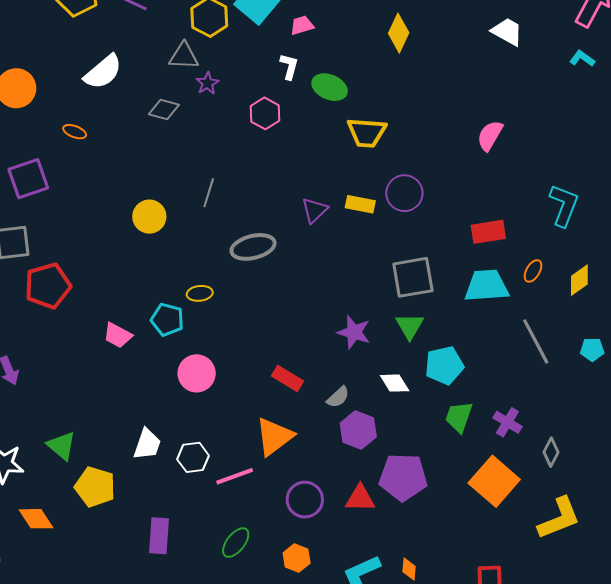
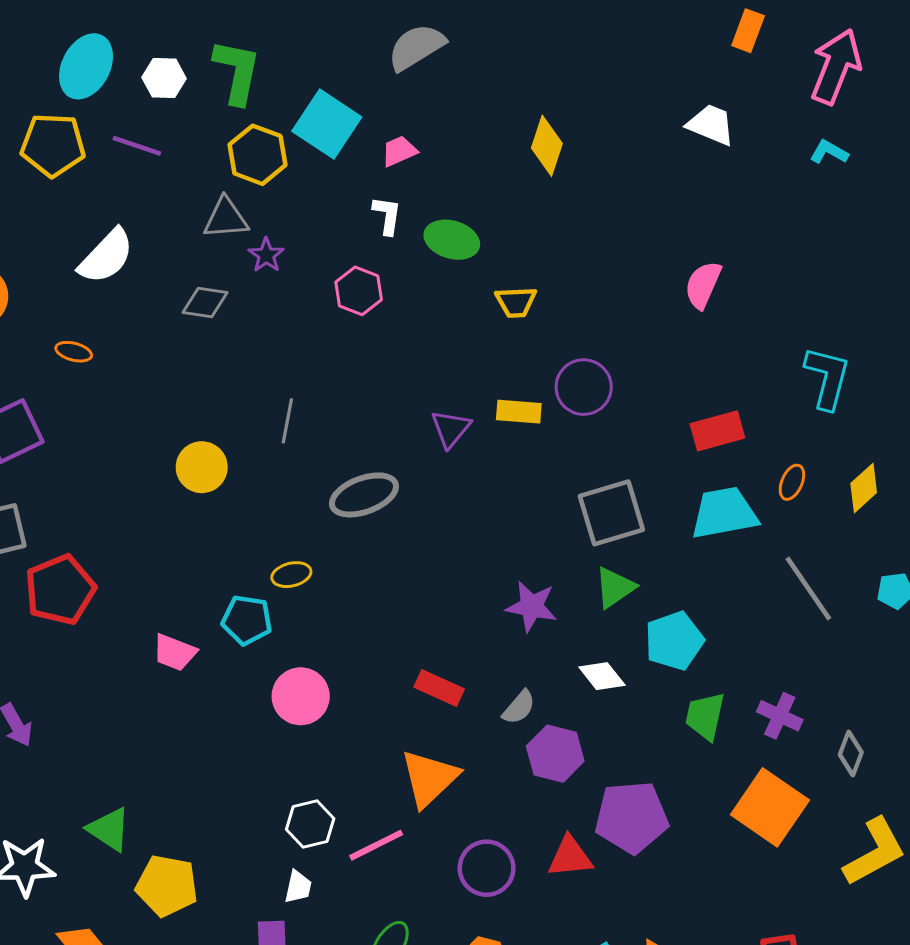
yellow trapezoid: (367, 133) -> (516, 302), size x0.7
green triangle: (410, 326) -> (615, 587), turned 32
white trapezoid: (147, 444) -> (298, 887), moved, size x0.7

